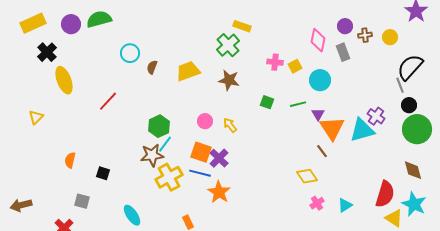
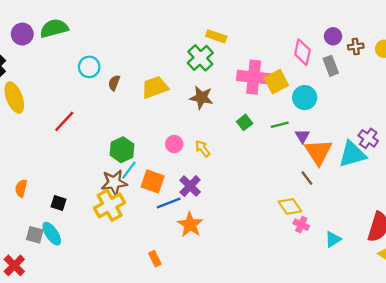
pink cross: (275, 62) -> (254, 77), size x1.8
yellow square: (295, 66) -> (276, 82), size x1.5
green square: (267, 102) -> (245, 122), turned 32
orange square: (201, 152) -> (153, 181), moved
blue line: (200, 173) -> (169, 203), turned -35
yellow cross: (169, 177) -> (110, 205), moved
pink cross: (317, 203) -> (301, 225), moved, turned -32
cyan ellipse: (132, 215) -> (52, 234), moved

